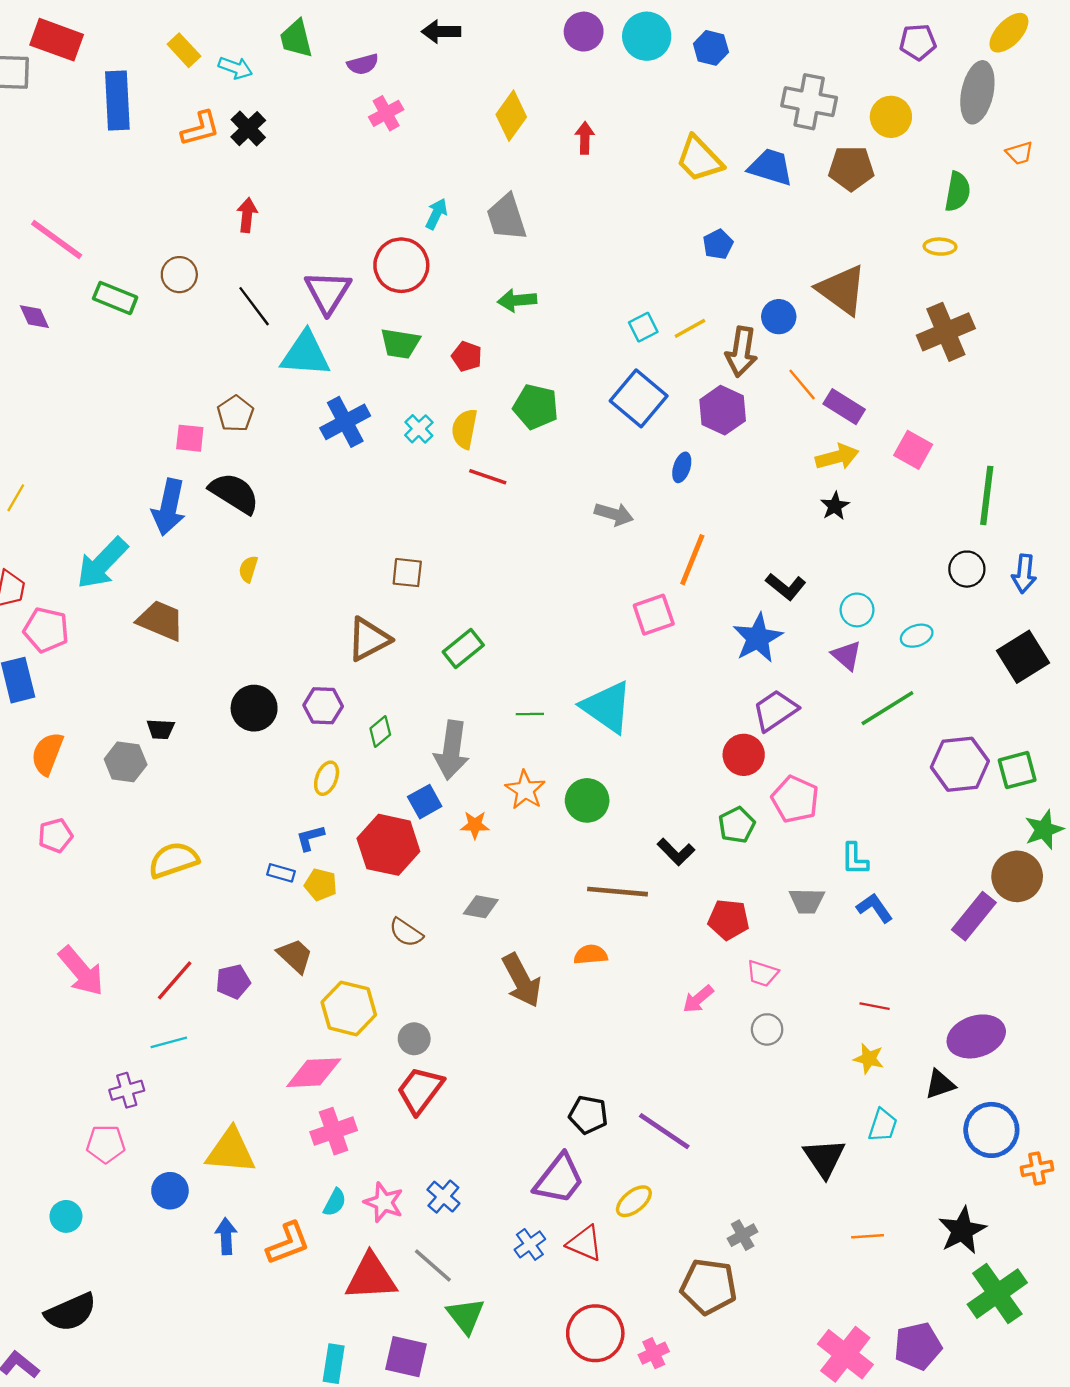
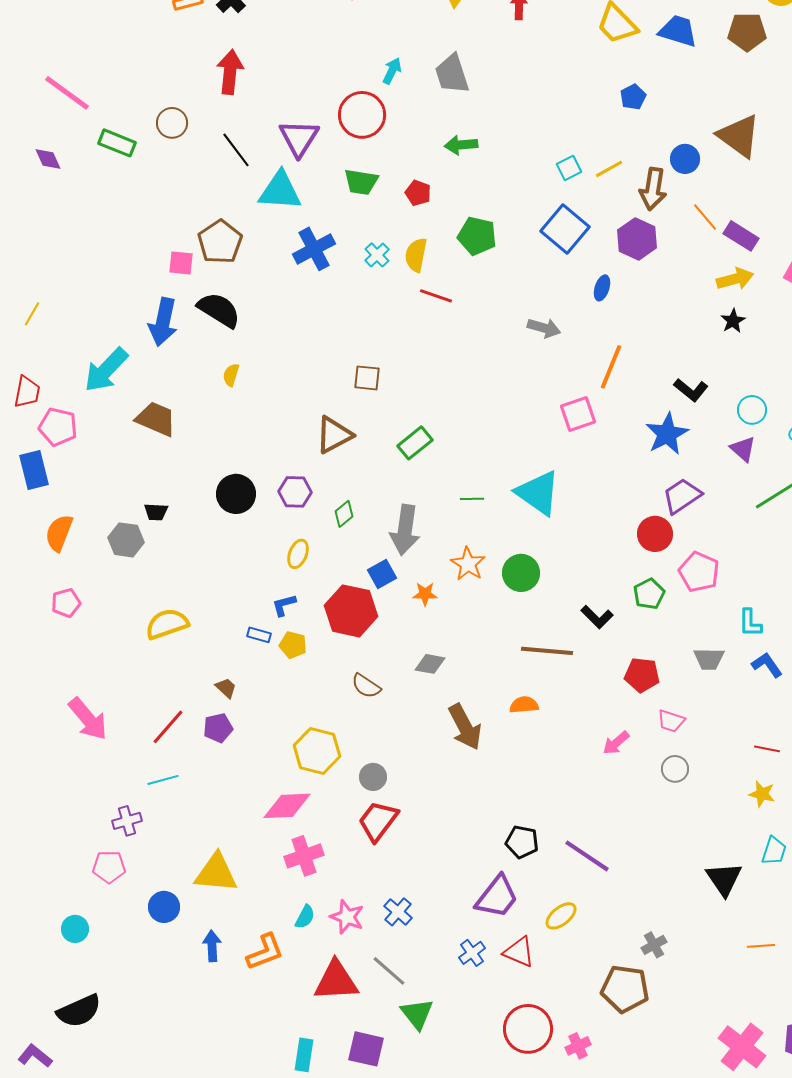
red arrow: (247, 215) -> (230, 72), size x1.5
brown pentagon: (235, 414) -> (220, 242), size x1.4
brown trapezoid: (295, 956) -> (226, 688), moved, size x0.7

